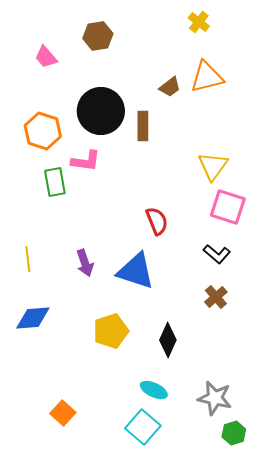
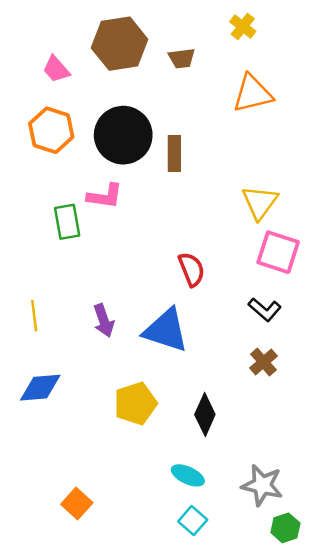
brown hexagon: (98, 36) -> (120, 44), size x1.5
brown trapezoid: (170, 87) -> (182, 58), moved, turned 30
orange hexagon: (43, 131) -> (51, 130), moved
cyan square: (143, 427) -> (193, 521), moved, size x0.7

